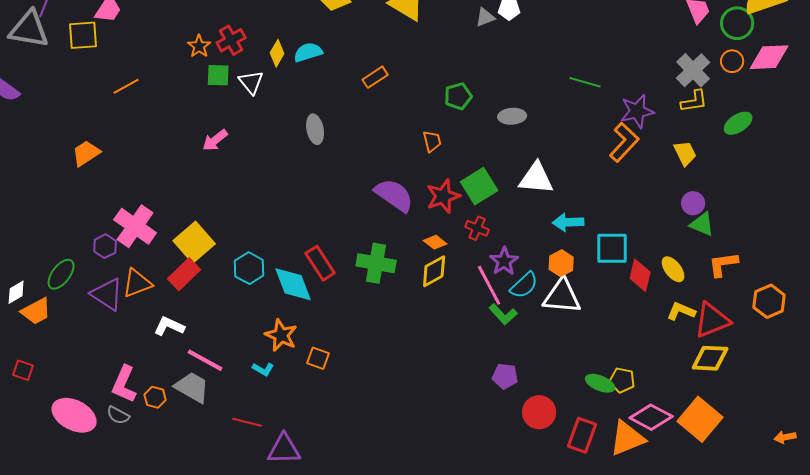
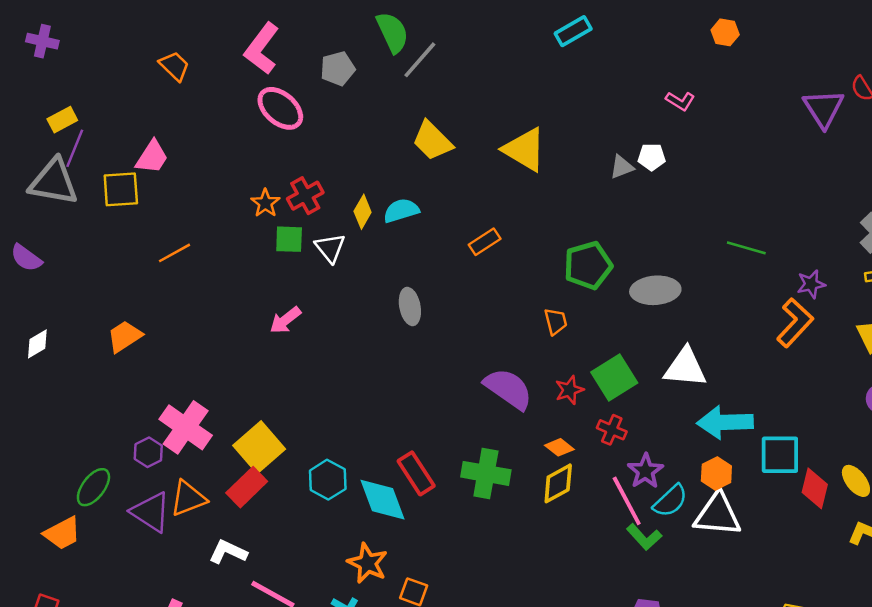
green pentagon: (458, 96) -> (588, 265), size x1.4
purple star: (637, 111) -> (811, 284), size x0.7
gray ellipse: (512, 116) -> (655, 290), size x1.4
red star: (443, 196) -> (569, 390), size x0.7
cyan arrow: (568, 222) -> (725, 422), size x1.4
white diamond: (16, 292) -> (37, 344), moved

